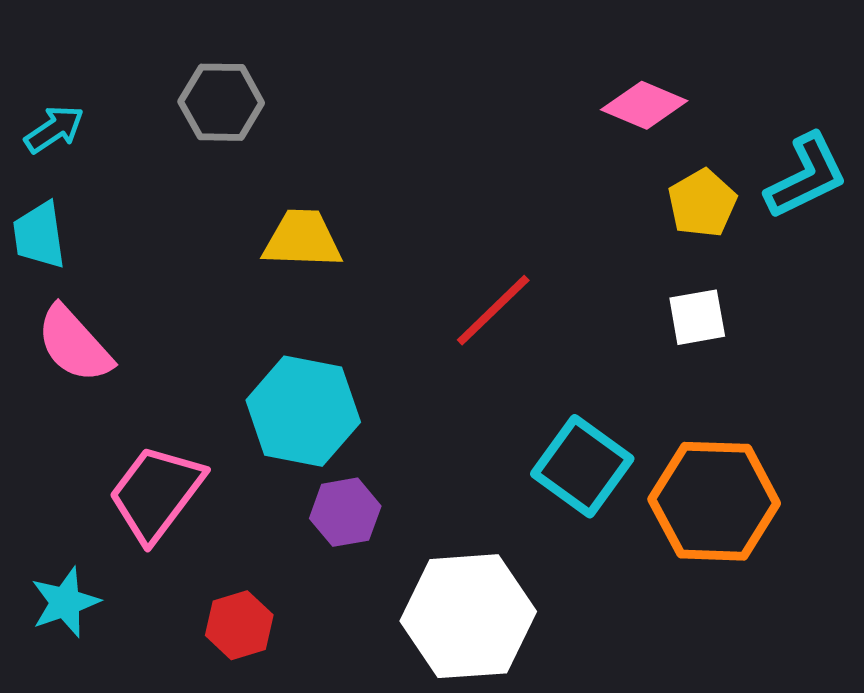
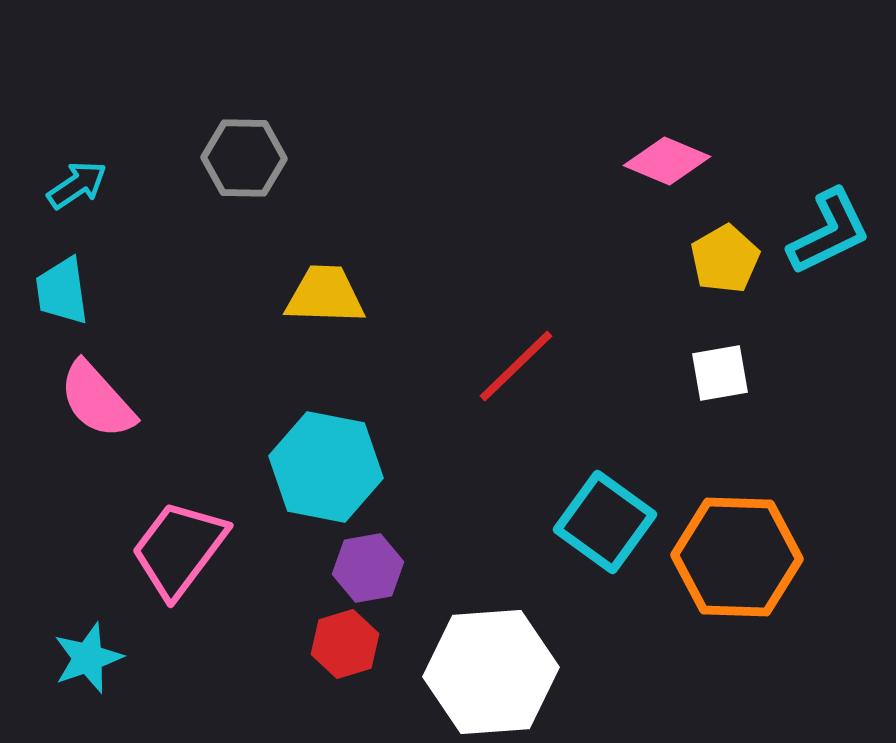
red hexagon: (239, 625) -> (345, 644), moved

